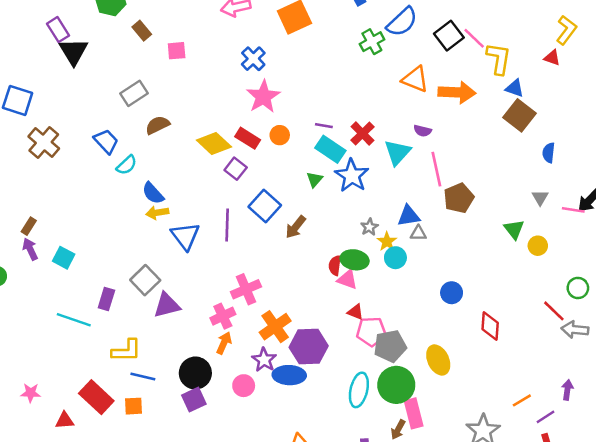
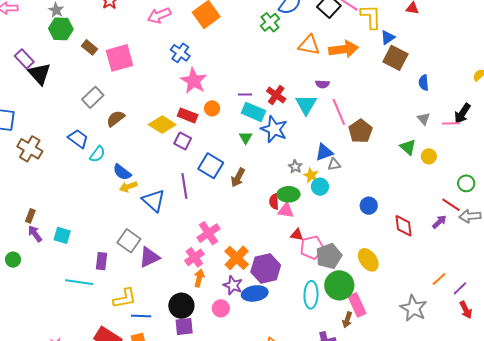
pink square: (177, 51) -> (120, 58), size x1.8
blue triangle: (515, 88) -> (388, 37), turned -42
purple arrow: (567, 390) -> (439, 222), moved, turned 49
purple square: (194, 400) -> (184, 326), turned 30

